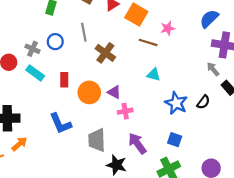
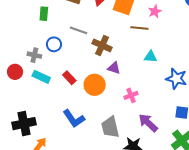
gray line: (84, 32) -> (78, 30), turned -48
red rectangle: (64, 80) -> (69, 78), turned -32
purple triangle: (114, 92) -> (114, 68), moved

